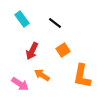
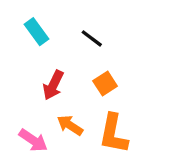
orange L-shape: (82, 76) -> (113, 134), moved

